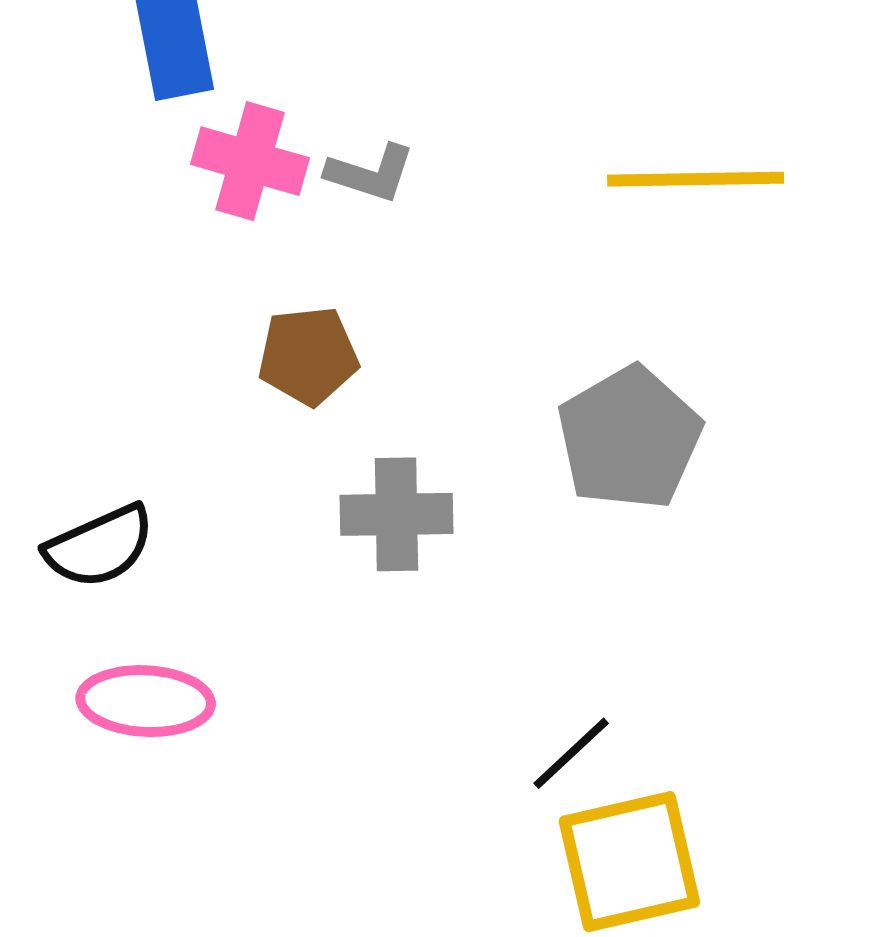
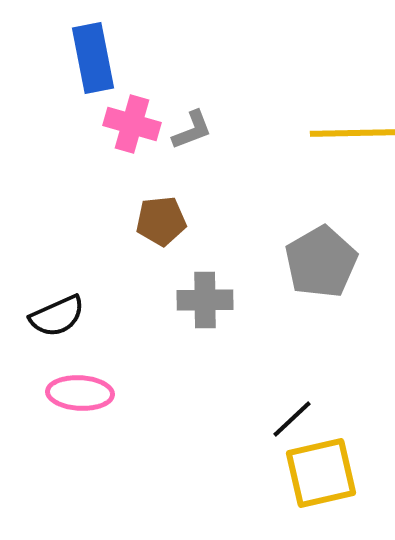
gray L-shape: (370, 173) -> (192, 130), turned -39

